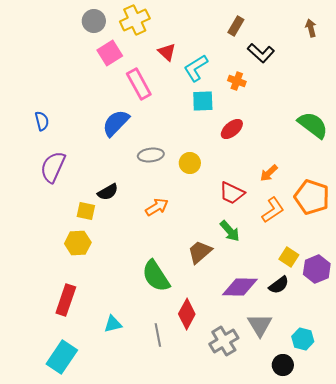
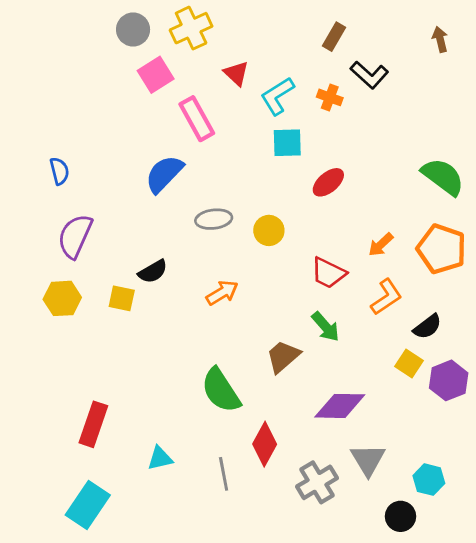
orange cross: (237, 81) -> (330, 97), moved
orange pentagon: (312, 197) -> (442, 249), moved
yellow hexagon: (78, 243) -> (62, 298), moved
black semicircle: (279, 285) -> (427, 327), moved

